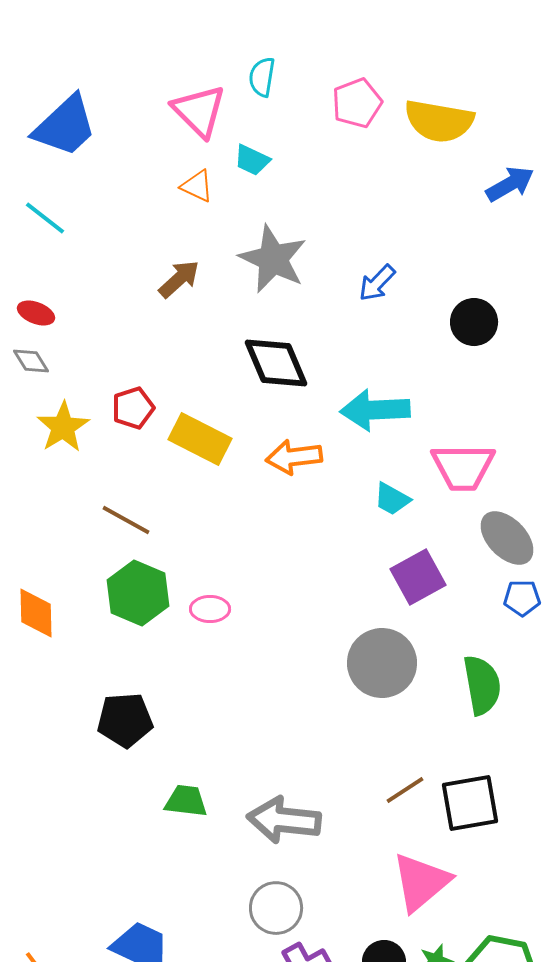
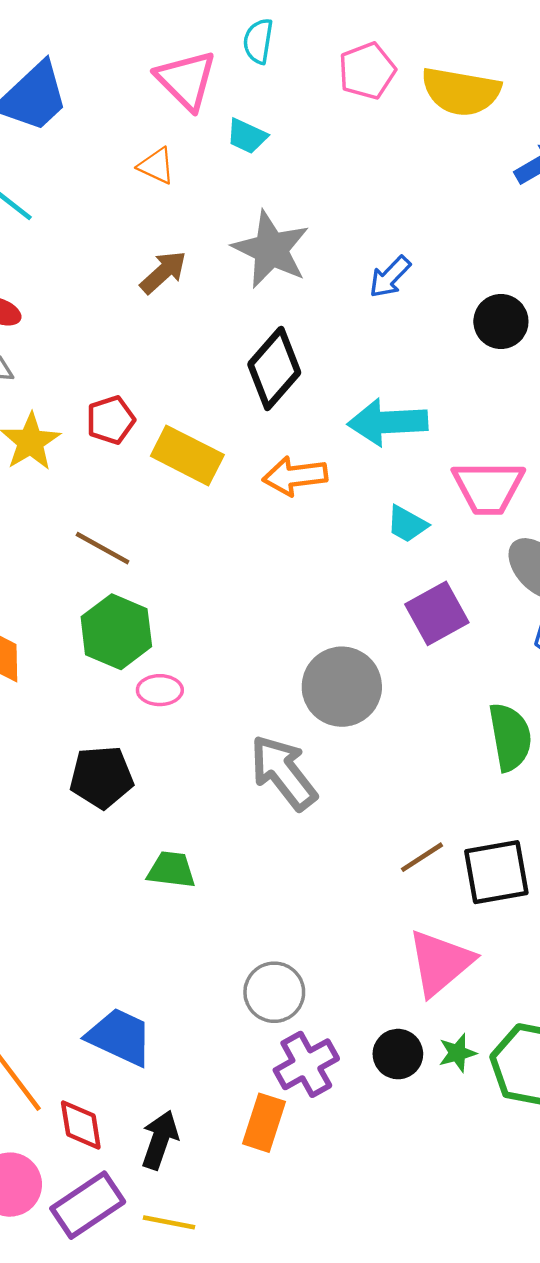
orange triangle: (197, 186) -> (156, 166), moved
black diamond: (276, 363) -> (274, 368), turned 64
pink ellipse: (210, 609) -> (160, 690), moved
gray circle: (382, 663) -> (342, 687), moved
gray arrow: (284, 820) -> (283, 772), moved, turned 46

